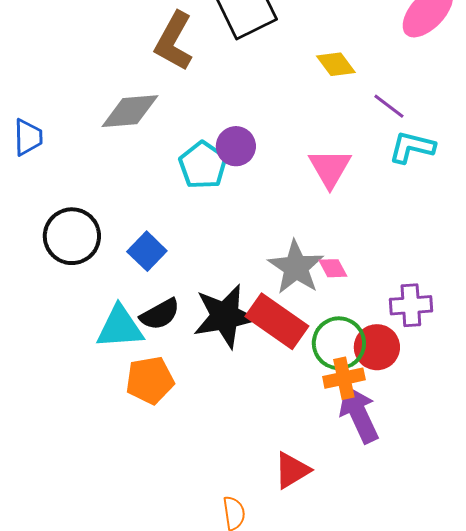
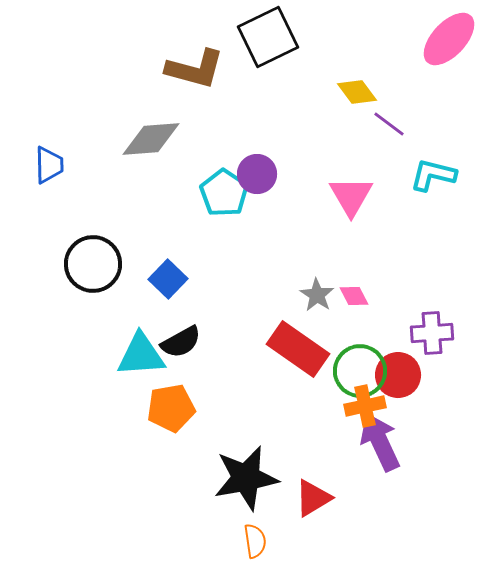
brown L-shape: (174, 41) -> (195, 69), turned -104
purple line: (389, 106) -> (389, 124), moved
gray star: (296, 267) -> (317, 295), size x0.6
black star: (225, 316) -> (246, 478), moved

